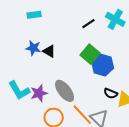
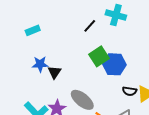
black triangle: (49, 51) -> (54, 72), moved, turned 48
green square: (90, 54) -> (99, 56), turned 30

